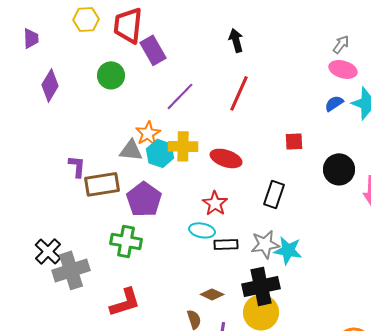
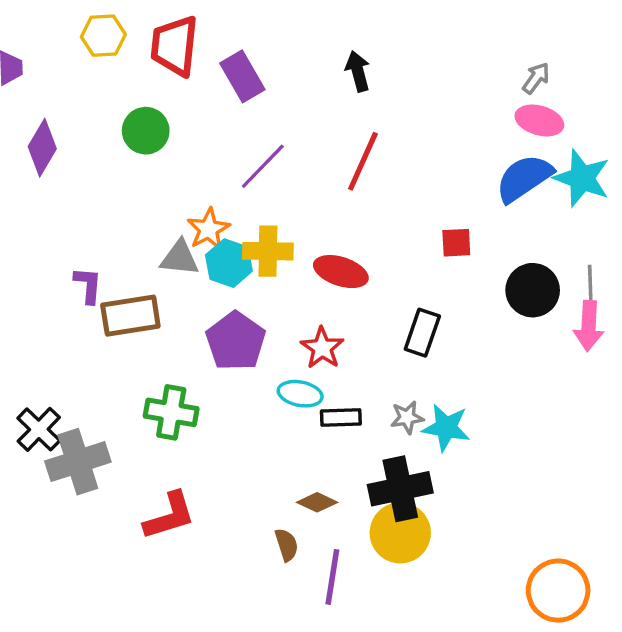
purple rectangle: (153, 50) -> (242, 76), moved
blue semicircle: (334, 103) -> (524, 178), size x1.8
purple pentagon: (144, 199) -> (236, 341), moved
gray star: (265, 244) -> (407, 417), size x0.7

